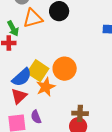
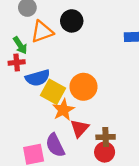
blue semicircle: (22, 77) -> (38, 78), moved, turned 30
red triangle: (19, 96) -> (79, 128), moved
purple semicircle: (36, 117) -> (55, 145), size x1.5

